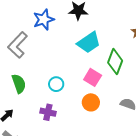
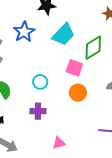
blue star: (44, 20) -> (24, 32), moved
green diamond: (115, 62) -> (93, 48), turned 50

